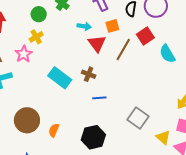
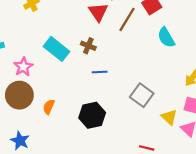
pink star: (24, 54) -> (23, 67), moved
cyan semicircle: (167, 54) -> (166, 37), moved

